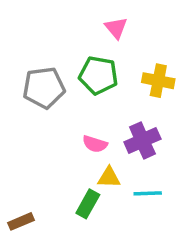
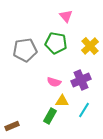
yellow cross: (158, 81) -> (90, 46), turned 36
cyan line: (148, 193) -> (84, 110), turned -56

